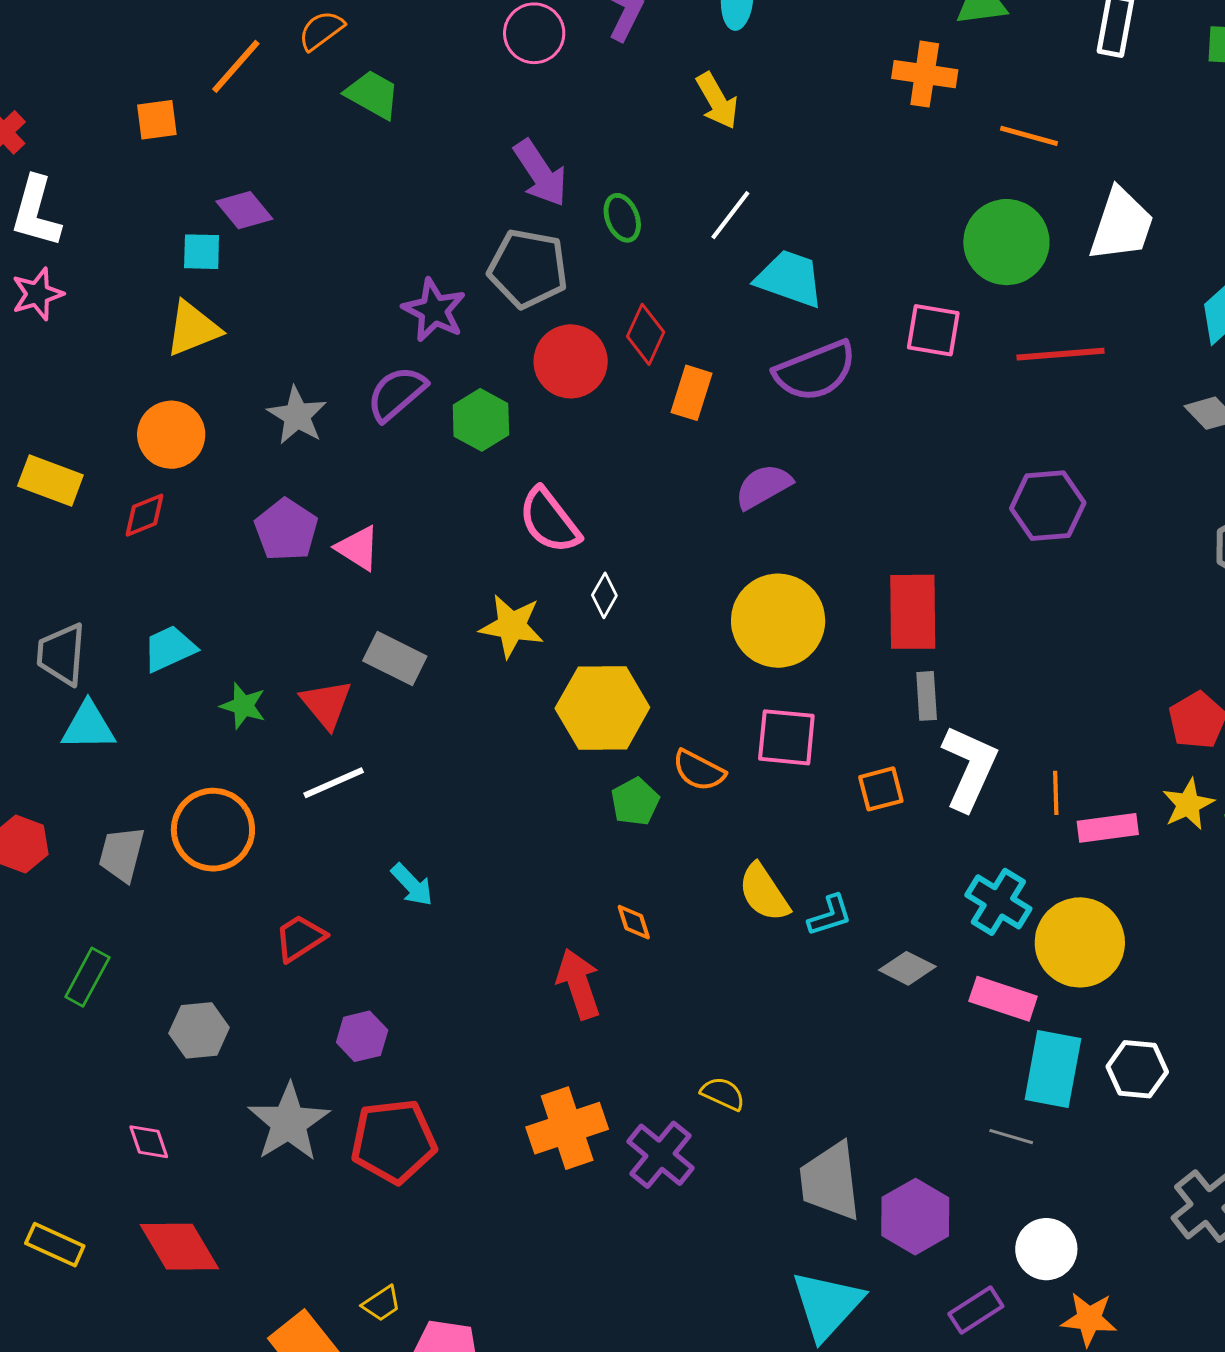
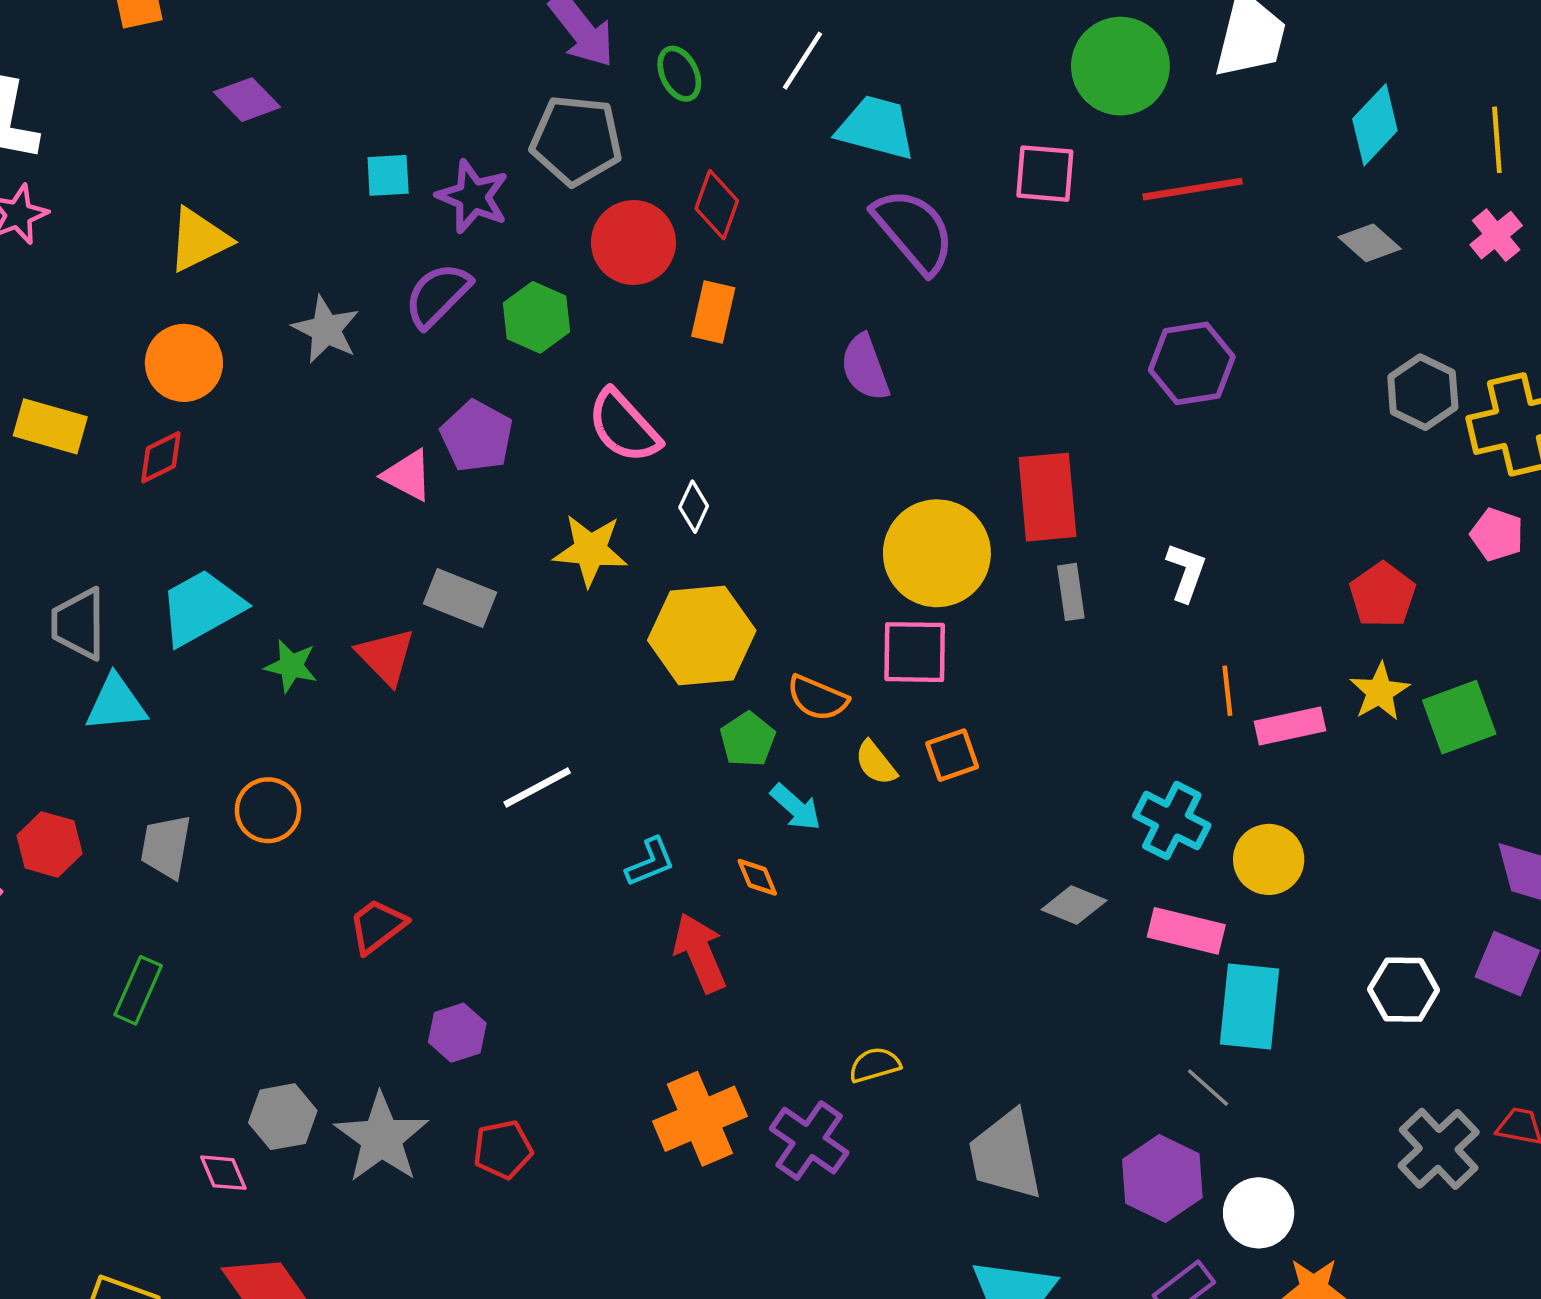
cyan square: (202, 252) -> (388, 175), moved
purple semicircle: (815, 371) -> (914, 231), turned -104
orange rectangle: (692, 393) -> (713, 312), moved
purple semicircle: (763, 486) -> (865, 368), turned -76
purple pentagon: (286, 530) -> (477, 436), moved
yellow circle: (778, 621) -> (937, 553), moved
cyan trapezoid: (169, 649) -> (201, 607), size x1.4
white L-shape: (969, 768) -> (1186, 572), moved, size x0.6
white line: (334, 783) -> (537, 788), moved
orange square: (881, 789) -> (952, 755), moved
orange circle: (213, 830) -> (268, 810), size x0.7
cyan arrow: (412, 885) -> (796, 807), moved
yellow semicircle: (764, 893) -> (876, 763), moved, size x0.7
cyan L-shape: (830, 915) -> (650, 862), moved
yellow circle: (1080, 942) -> (1269, 859), size x0.7
gray hexagon: (199, 1030) -> (283, 1117), moved
white hexagon: (1137, 1069) -> (1404, 990), moved
yellow semicircle: (723, 1094) -> (875, 1065), turned -36
gray line: (1011, 1137) -> (1208, 1088), turned 30
red pentagon: (394, 1141) -> (503, 1150), size x0.6
purple hexagon: (915, 1217) -> (1162, 1179), moved

